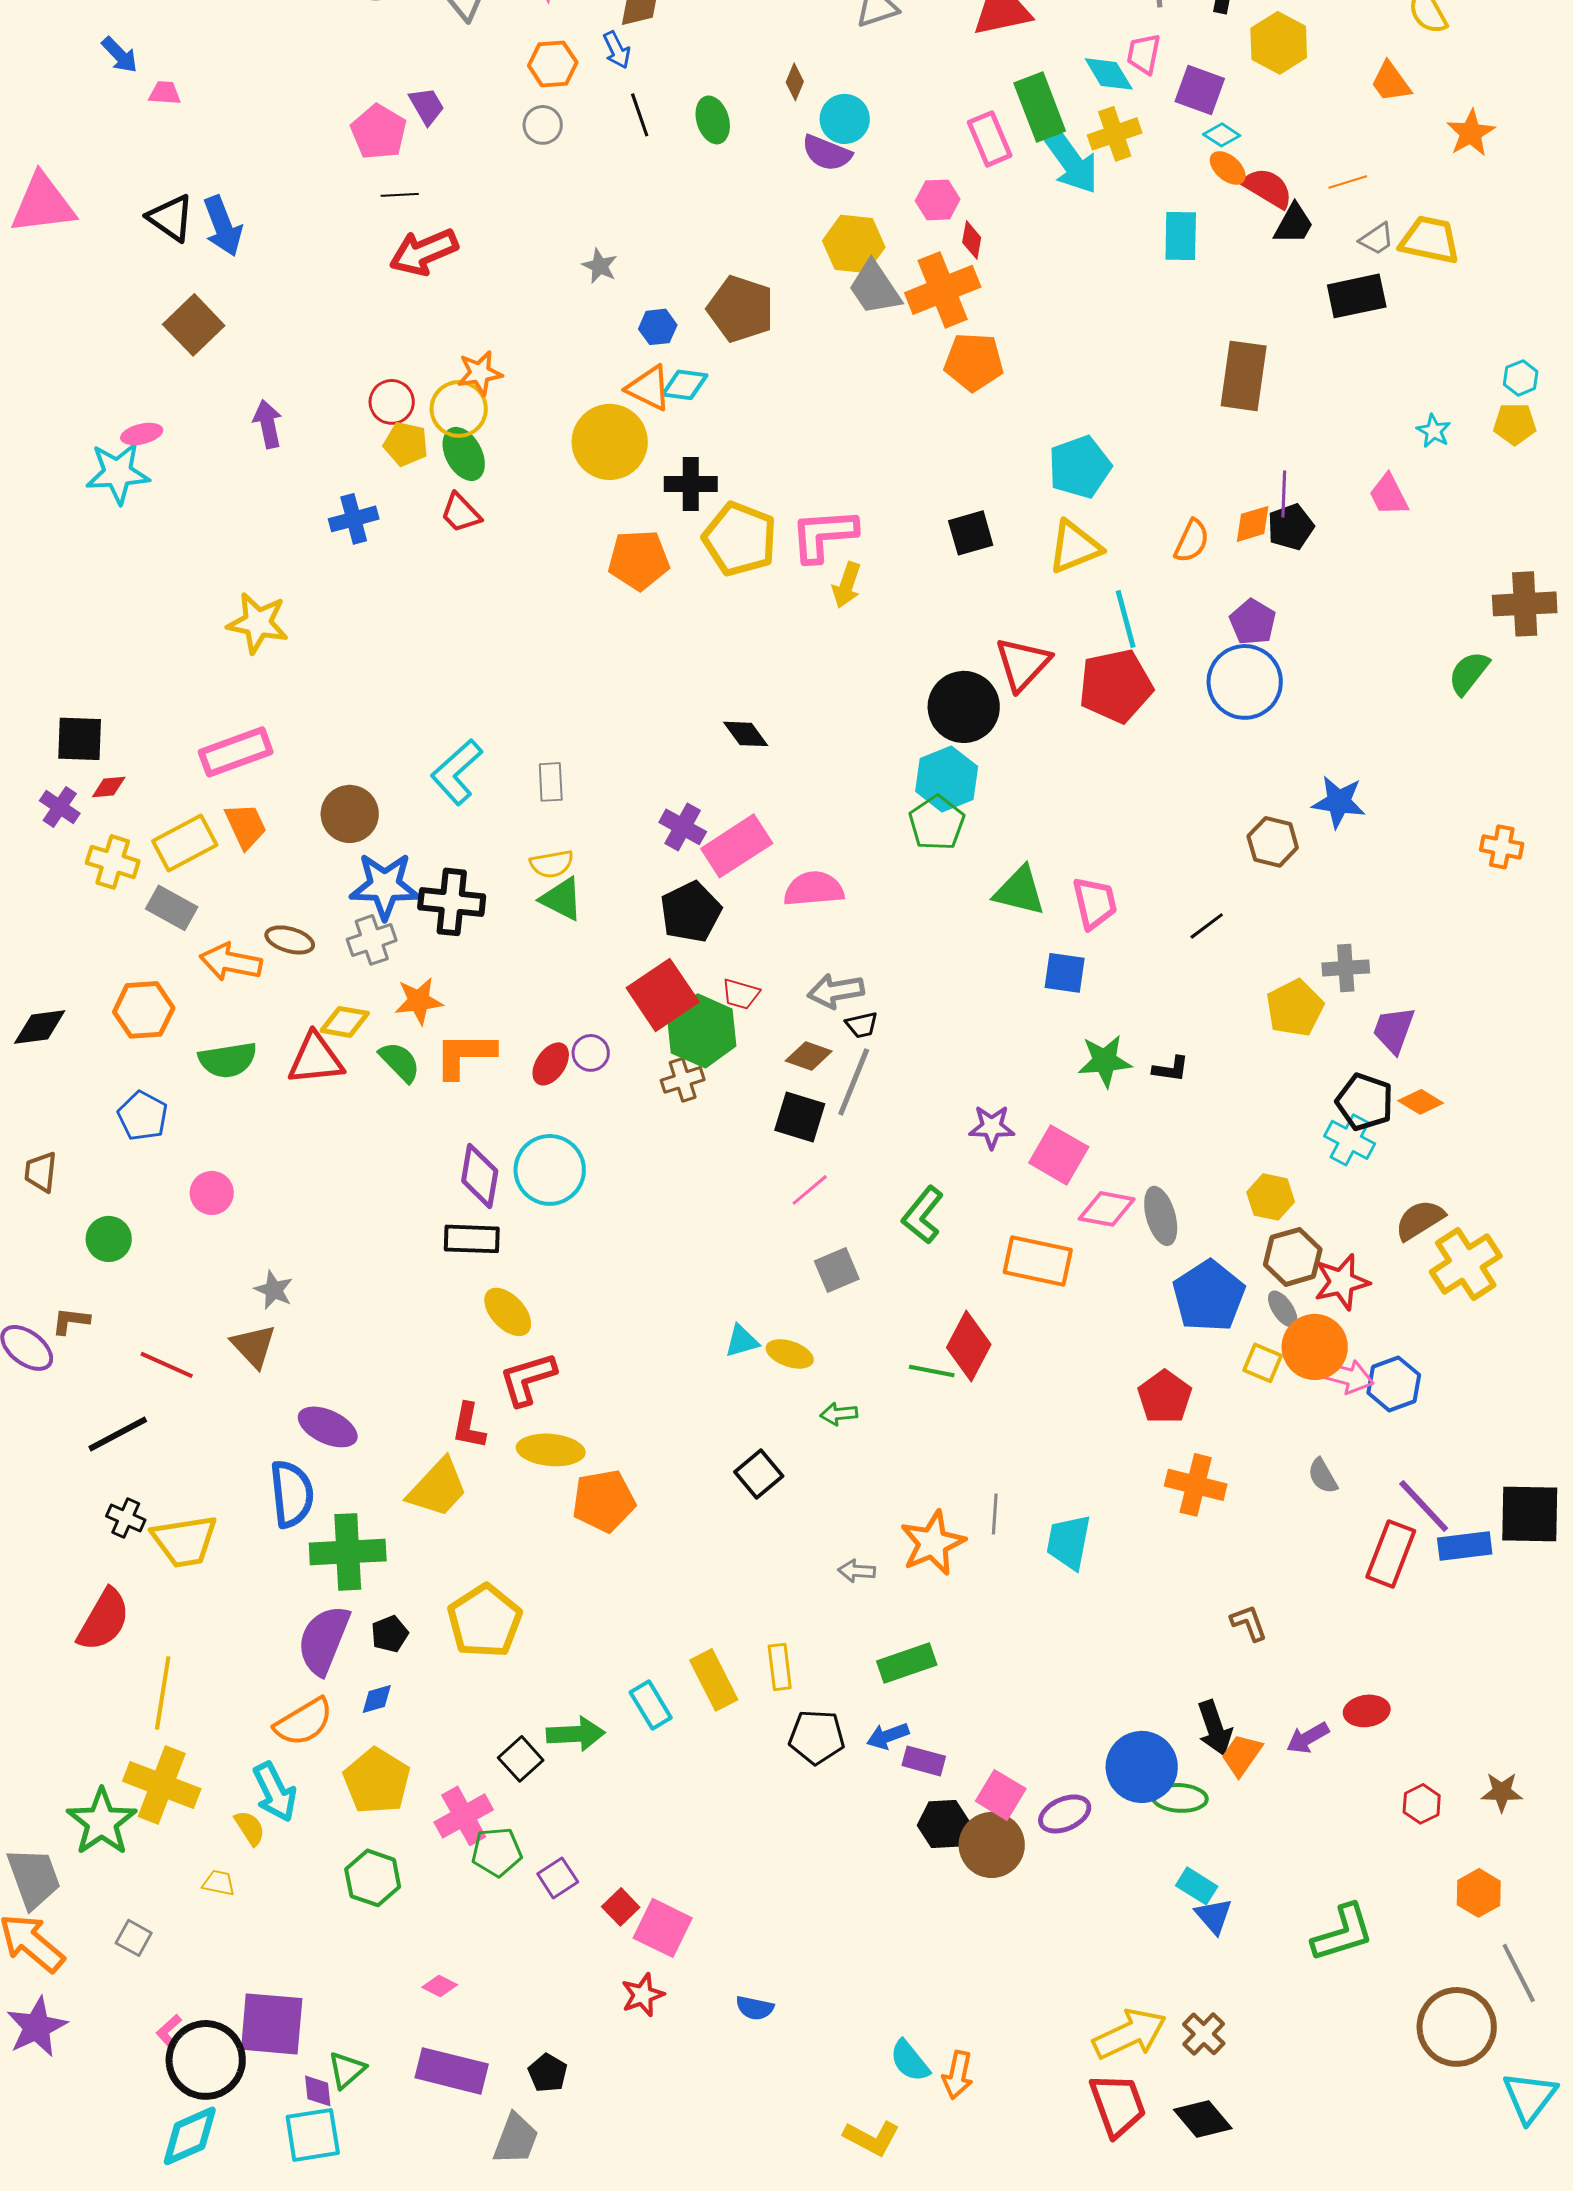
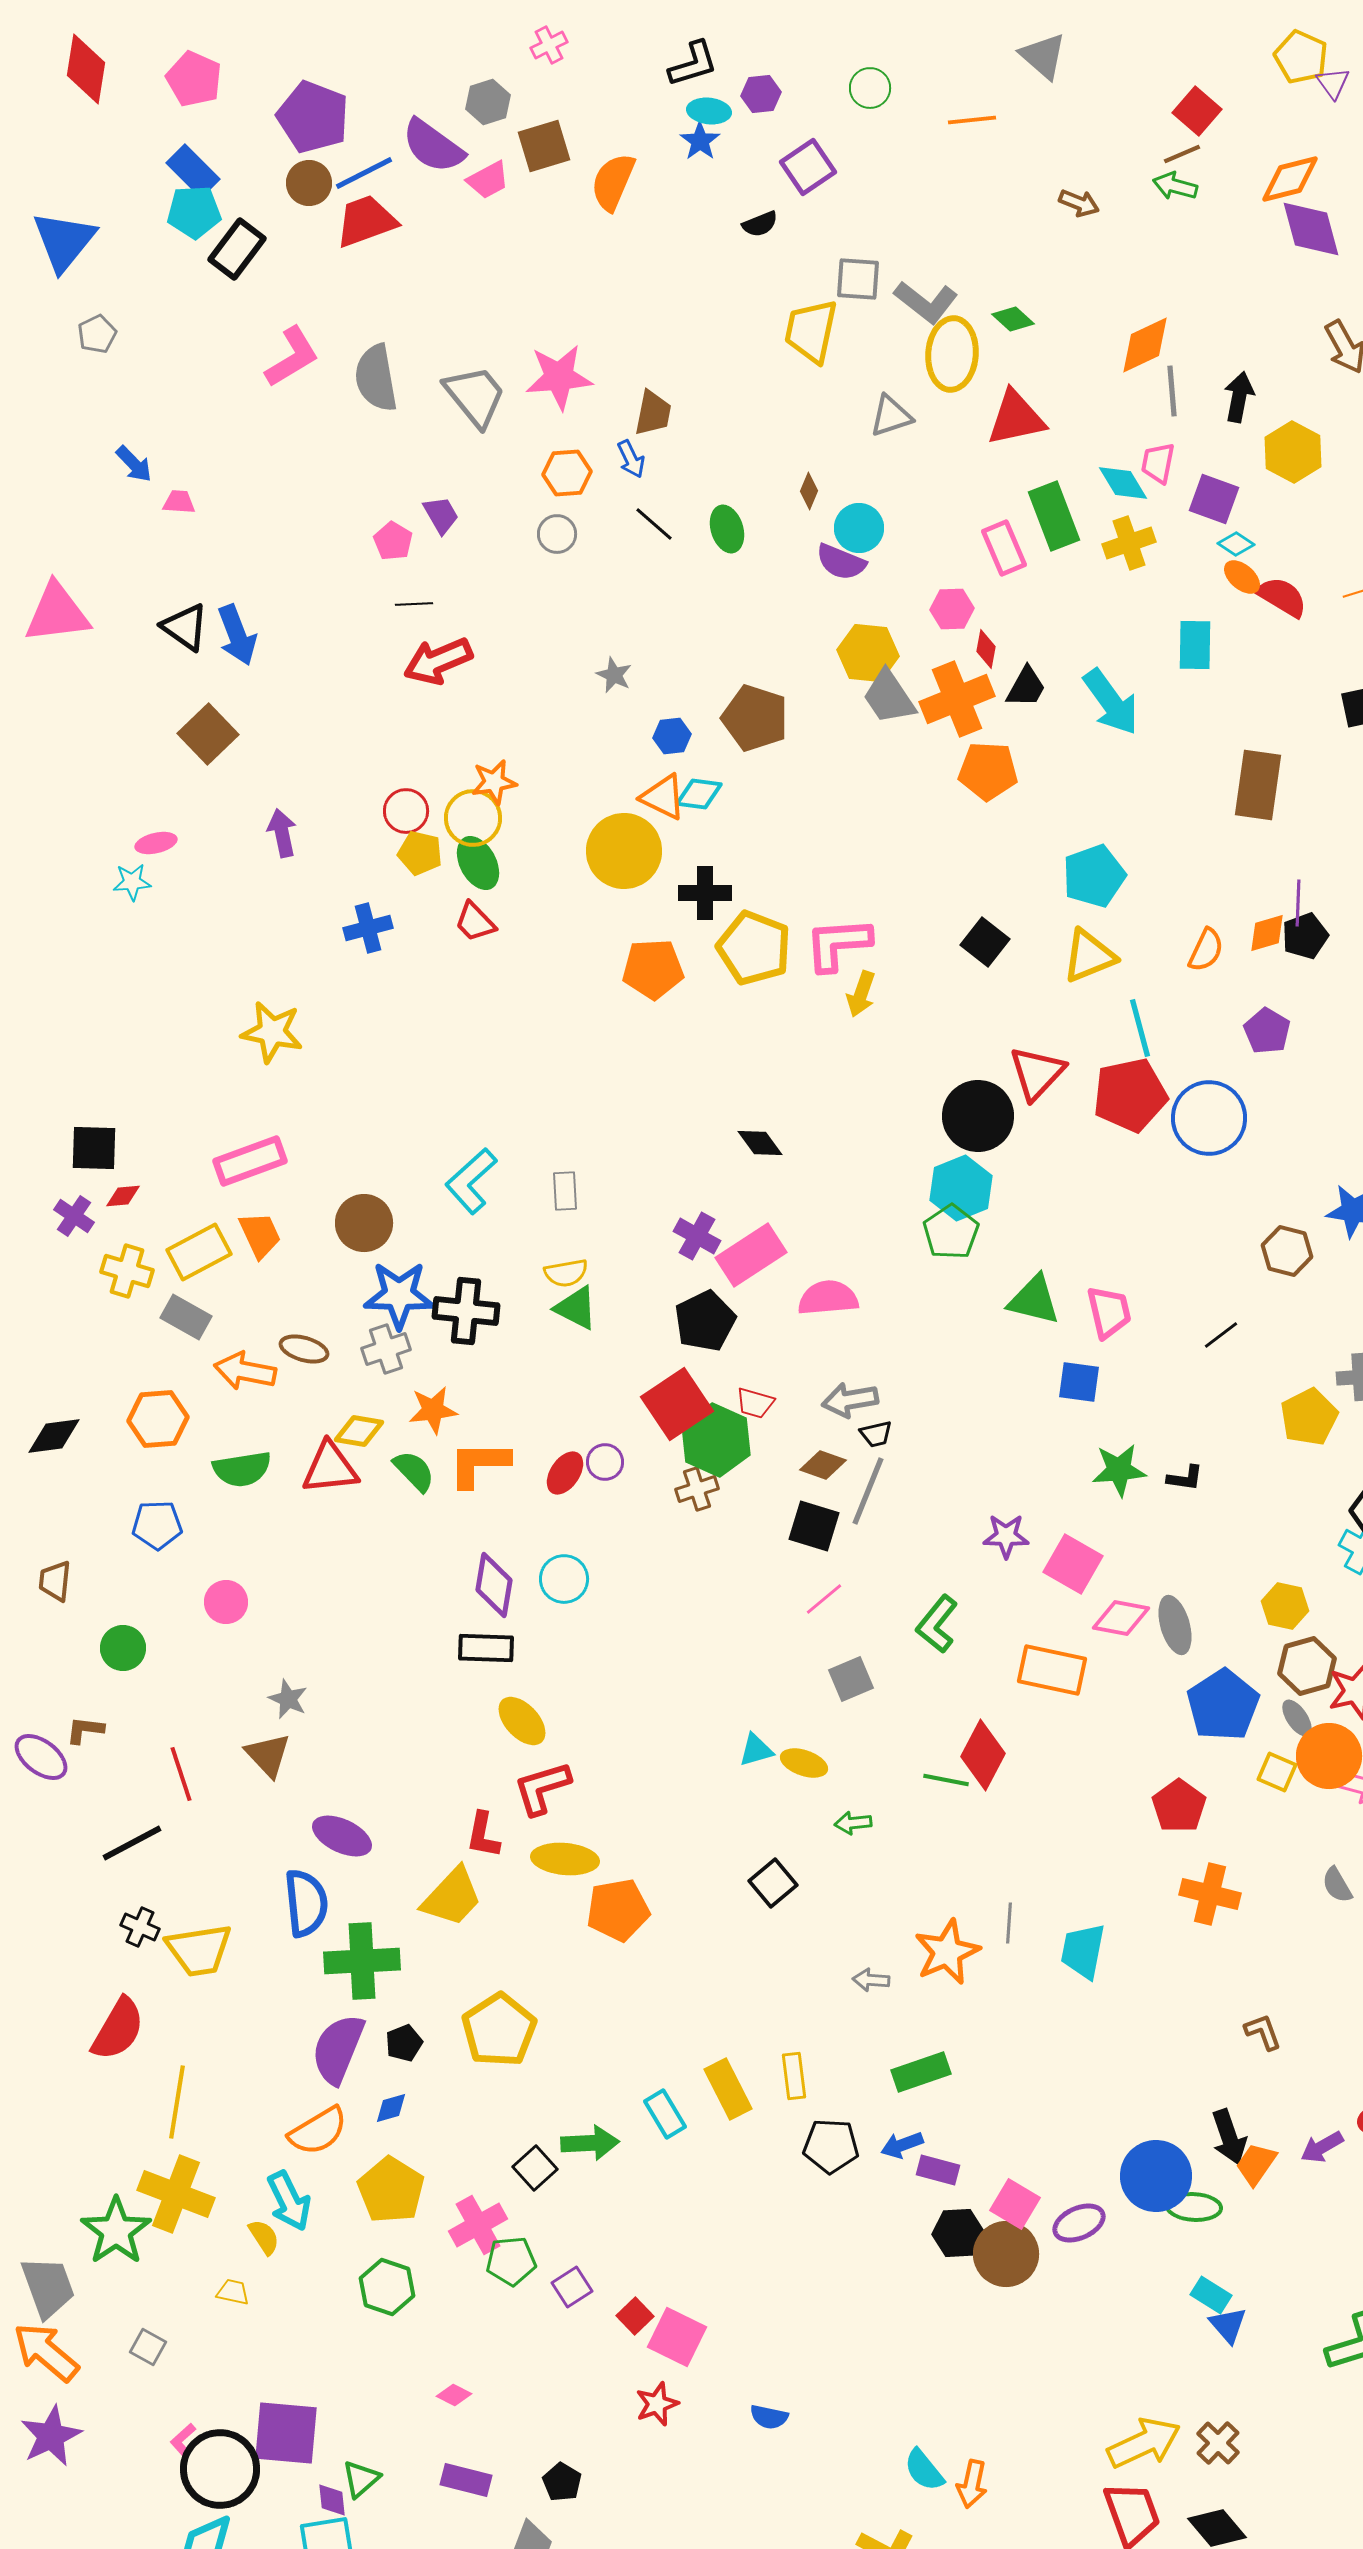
black line: (640, 115) -> (654, 524), turned -30
pink pentagon: (379, 132) -> (393, 541), size x0.7
cyan arrow: (1071, 161) -> (1111, 702), moved
black trapezoid: (1294, 224) -> (1026, 687), moved
cyan star: (118, 473) -> (132, 882), size x0.6
black square: (971, 533) -> (985, 942), turned -36
blue circle: (1245, 682) -> (1209, 1118), moved
blue pentagon: (143, 1116) -> (157, 1525), turned -30
cyan circle: (550, 1170) -> (564, 1579), size x0.7
red line: (167, 1365) -> (181, 1774), turned 48
purple rectangle: (452, 2071) -> (466, 2480), size x0.7

